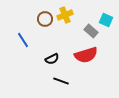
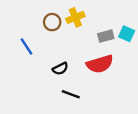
cyan square: (106, 20) -> (127, 34), moved
gray rectangle: (91, 31) -> (106, 36), turned -56

